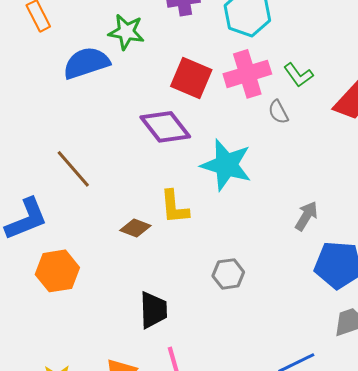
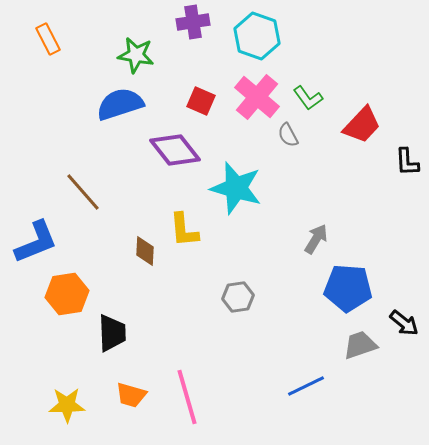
blue semicircle: (86, 63) -> (120, 104), moved
pink cross: (247, 74) -> (257, 97), turned -33
red square: (191, 78) -> (201, 101), size x0.7
brown diamond: (135, 228) -> (145, 251), turned 72
black trapezoid: (153, 310) -> (112, 333), moved

